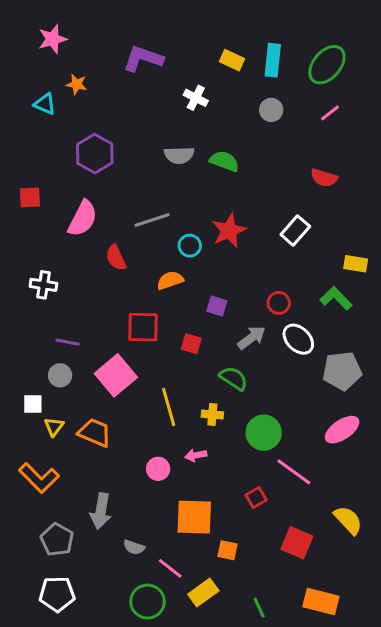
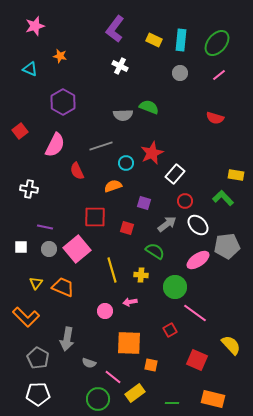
purple L-shape: (143, 59) -> (115, 29), moved, turned -72
orange star: (77, 84) -> (60, 56), moved
white cross: (196, 98) -> (120, 66), moved
gray semicircle: (179, 155) -> (123, 115), moved
red square: (30, 197) -> (20, 131), turned -35
white rectangle: (295, 231) -> (175, 174), moved
gray circle: (60, 375) -> (49, 249), moved
white square: (33, 404) -> (21, 247), moved
pink ellipse: (342, 430) -> (198, 260), moved
green line: (259, 608) -> (172, 403), turned -64

